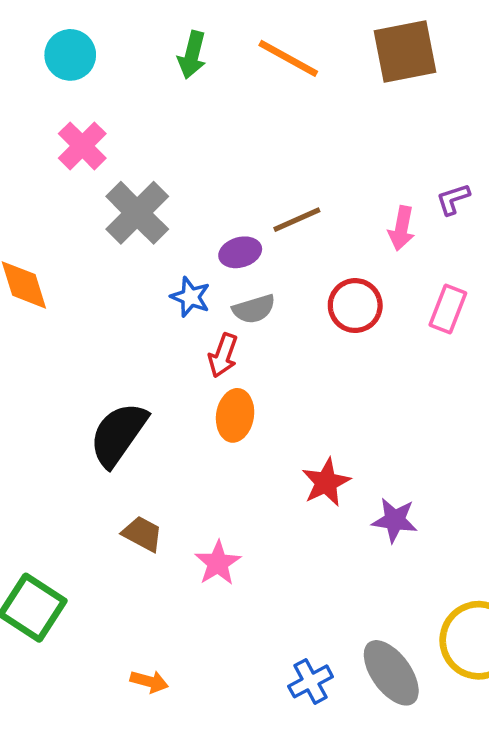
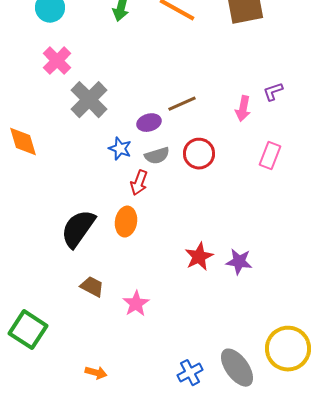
red circle: (355, 306) -> (199, 154), moved
orange ellipse: (235, 415) -> (126, 222), moved
purple star: (395, 520) -> (239, 262), moved

